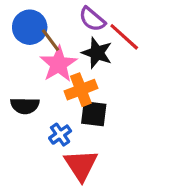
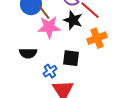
pink star: (59, 64) -> (49, 27), turned 30
orange cross: (81, 90) -> (97, 38), moved

